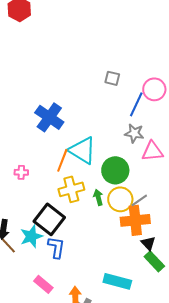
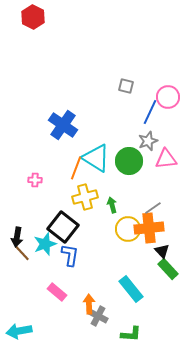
gray star: (134, 133) -> (148, 141), turned -30
green circle: (115, 170) -> (129, 161), moved
yellow circle: (120, 199) -> (128, 229), moved
cyan rectangle: (117, 281) -> (131, 289), turned 36

